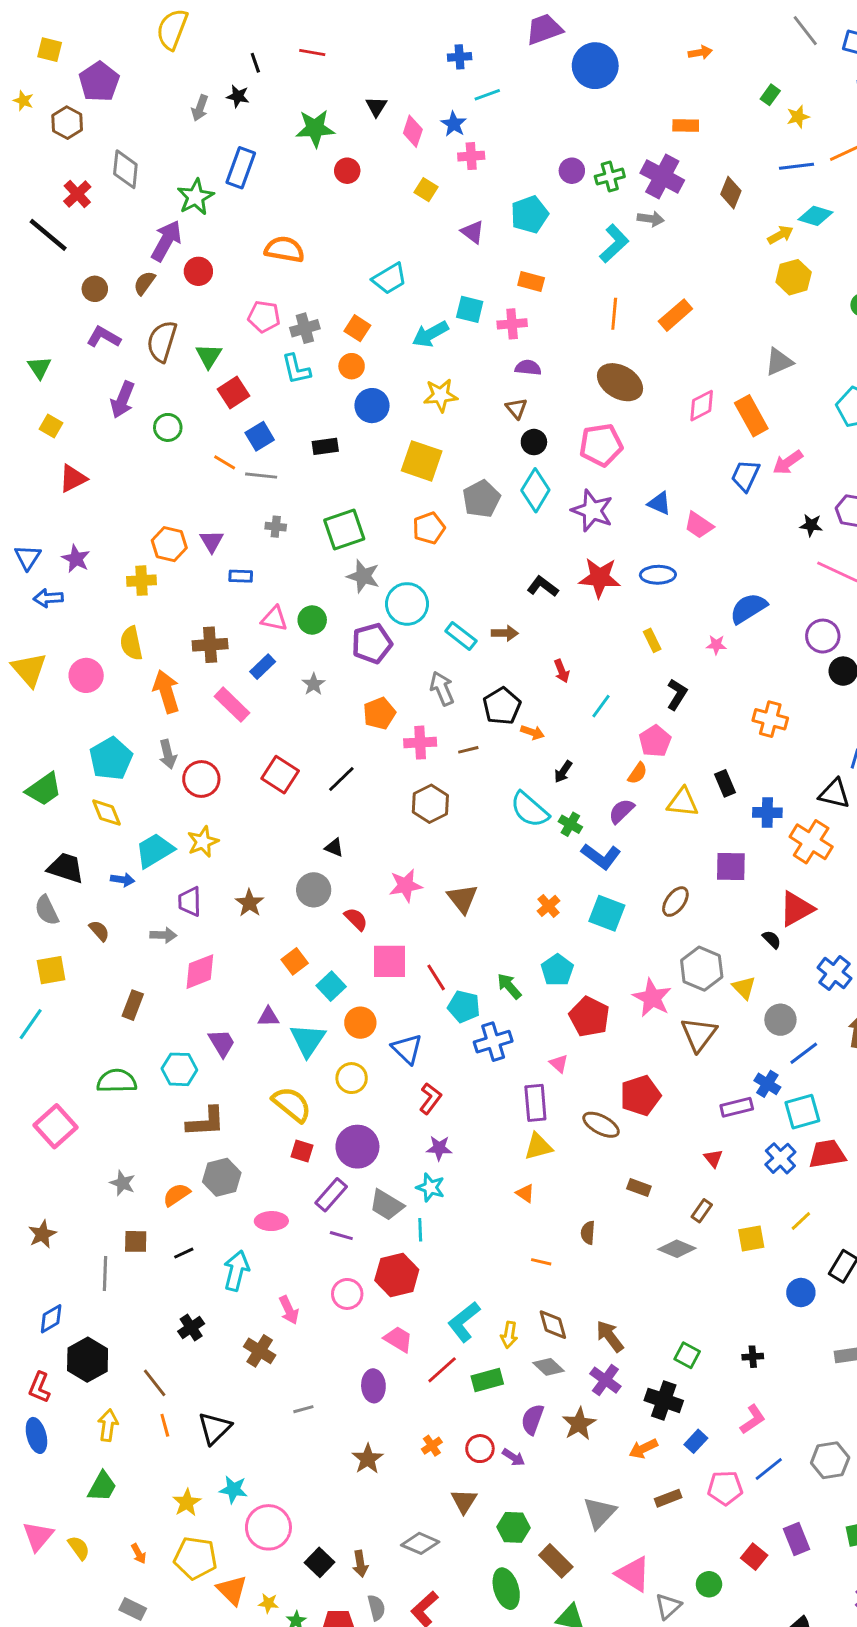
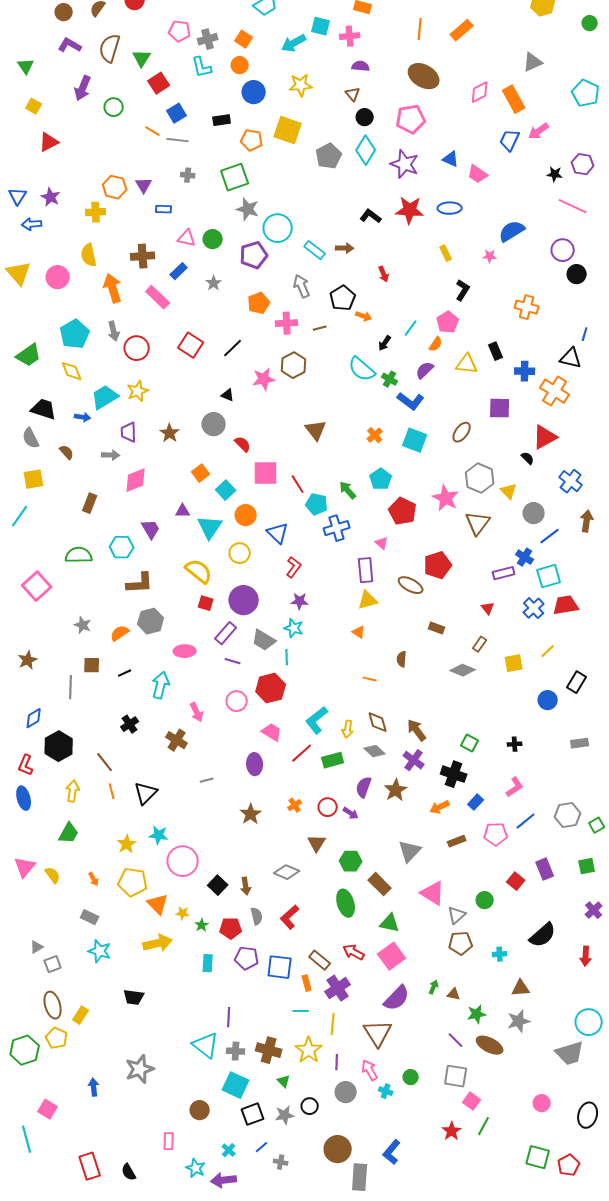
orange pentagon: (429, 528) -> (252, 140), moved, turned 30
cyan line: (601, 706) -> (411, 328), moved
pink star: (406, 885) -> (264, 379), moved

